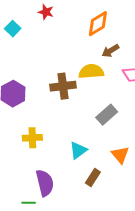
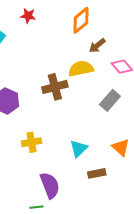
gray rectangle: (107, 115) -> (110, 100), moved
brown rectangle: (93, 177) -> (97, 173), turned 54

